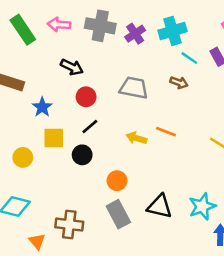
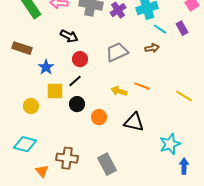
brown arrow: (179, 83) -> (152, 48), turned -32
gray trapezoid: (134, 88) -> (117, 52), turned -35
black line: (90, 126) -> (75, 81), moved
orange circle: (117, 181) -> (99, 117), moved
black triangle: (160, 206) -> (134, 122), moved
gray rectangle: (118, 214) -> (107, 164), moved

